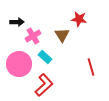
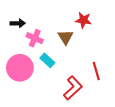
pink cross: (33, 36) -> (35, 38), turned -35
red L-shape: (44, 85) -> (73, 88), moved

